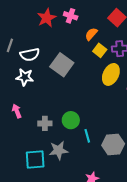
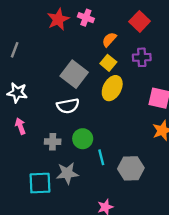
yellow square: (100, 50) -> (108, 63), moved
white semicircle: (30, 55) -> (68, 106), moved
yellow ellipse: (111, 74) -> (112, 88), moved
white star: (25, 77) -> (17, 93), moved

